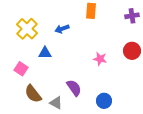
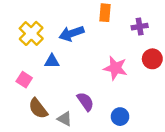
purple cross: (132, 16) -> (140, 27), moved
blue arrow: (62, 29) -> (72, 33), size x1.5
pink star: (100, 59) -> (115, 68), size x1.5

